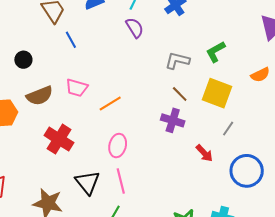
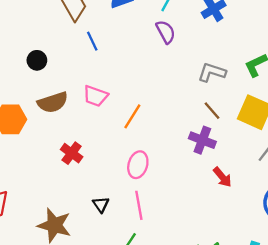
orange line: (110, 103) -> (132, 116), turned -30
red cross: (59, 139) -> (72, 153), size x0.7
red arrow: (204, 153) -> (222, 177), moved
black triangle: (87, 182) -> (101, 204), size x0.6

